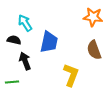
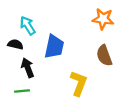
green line: (12, 82) -> (22, 91), moved

